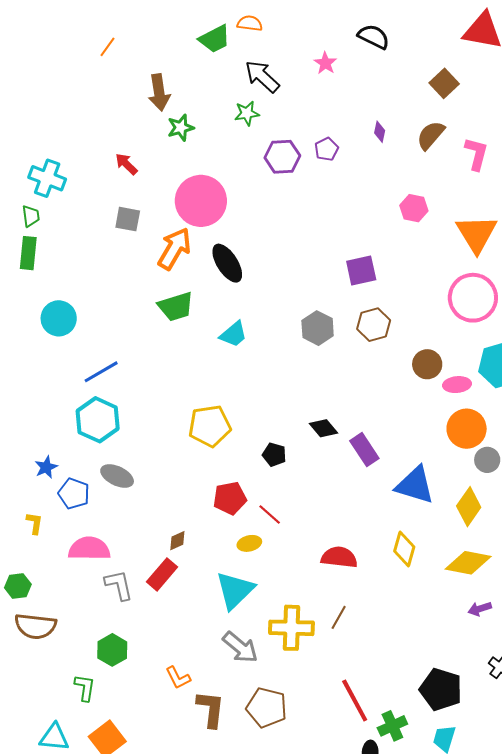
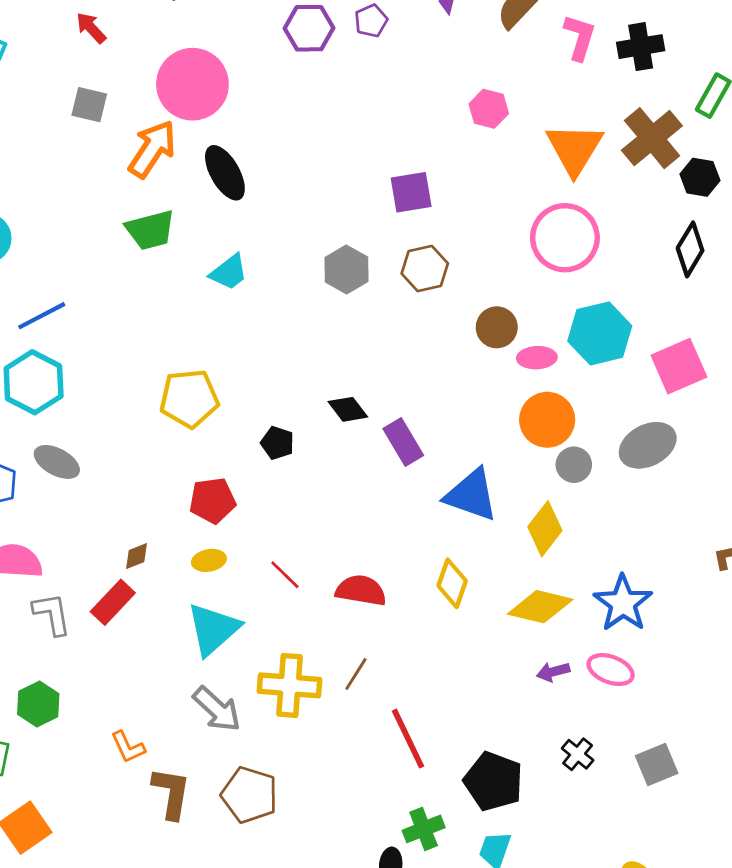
red line: (270, 515) -> (285, 575), moved
yellow ellipse: (249, 543) -> (209, 560), moved
red line: (355, 700) -> (408, 739), moved

